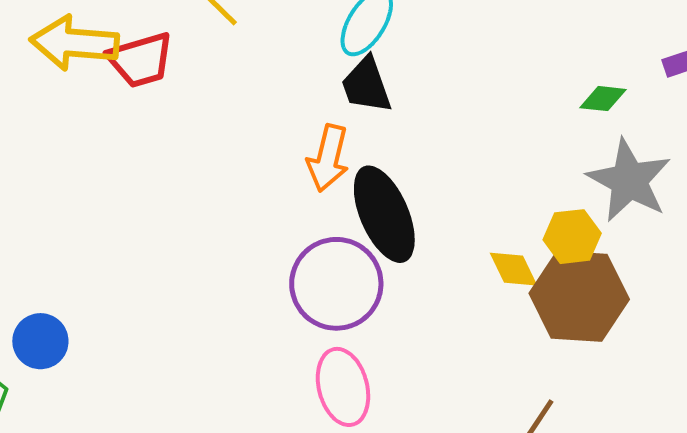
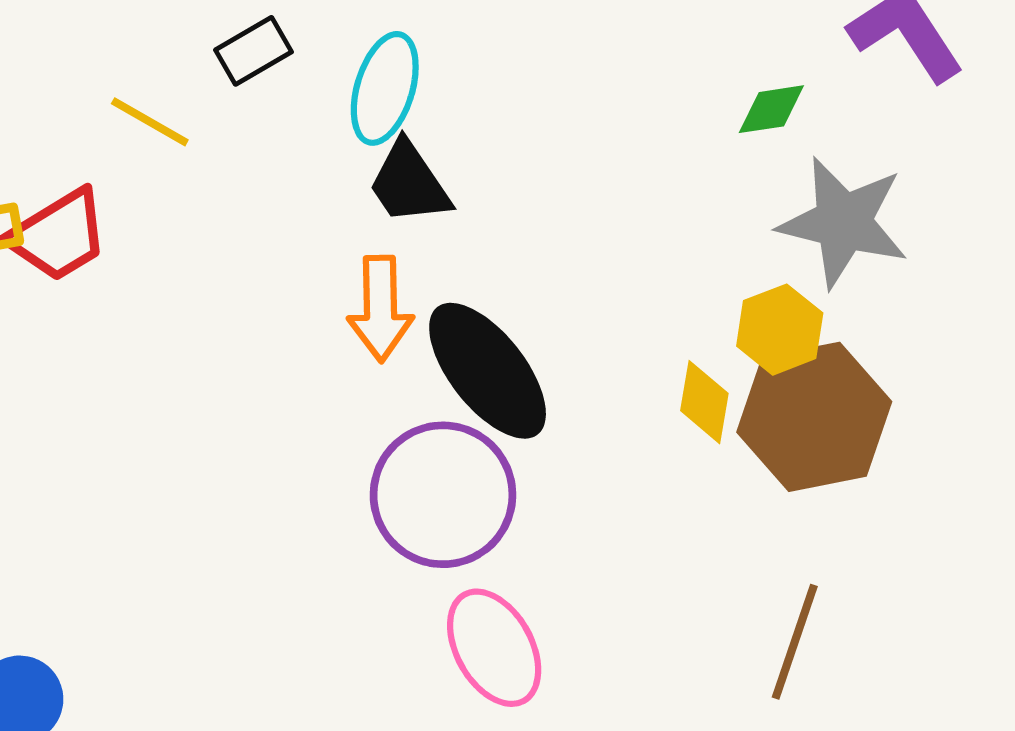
yellow diamond: (514, 269) -> (704, 402), turned 50

